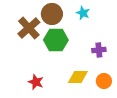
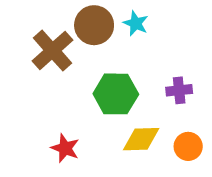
cyan star: (83, 13) -> (136, 23), moved
green hexagon: (56, 40) -> (116, 94), moved

